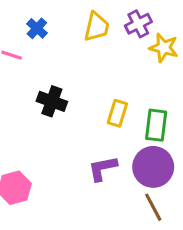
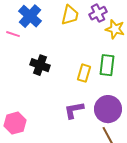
blue cross: (37, 28) -> (30, 16), size x1.6
green rectangle: (156, 125) -> (107, 65), moved

